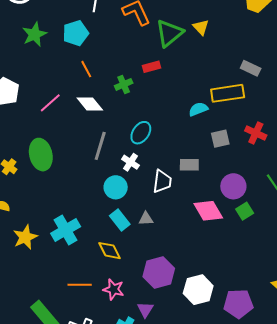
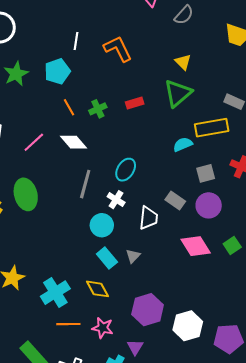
green triangle: (169, 33) -> (178, 93), moved
green cross: (124, 84) -> (98, 109), moved
gray rectangle: (189, 165) -> (175, 200), turned 36
purple circle: (233, 186) -> (209, 205), moved
gray triangle: (146, 219) -> (133, 256), turned -42
cyan cross: (66, 230) -> (55, 293), moved

